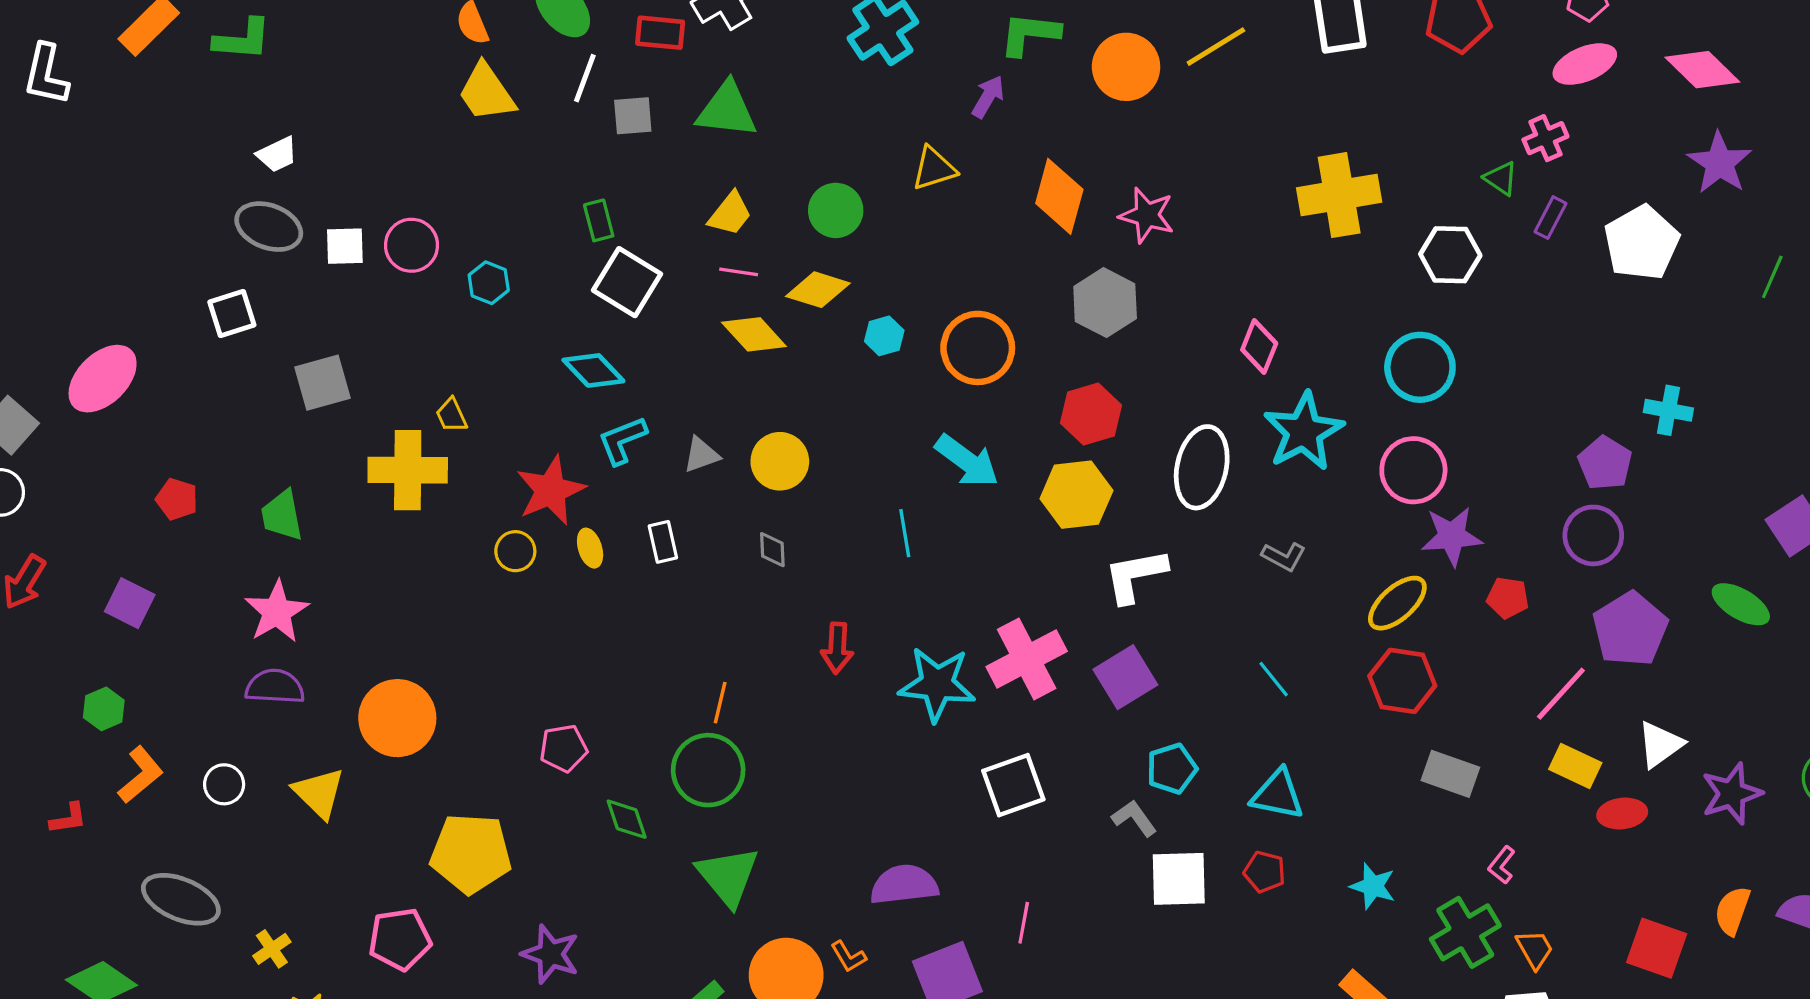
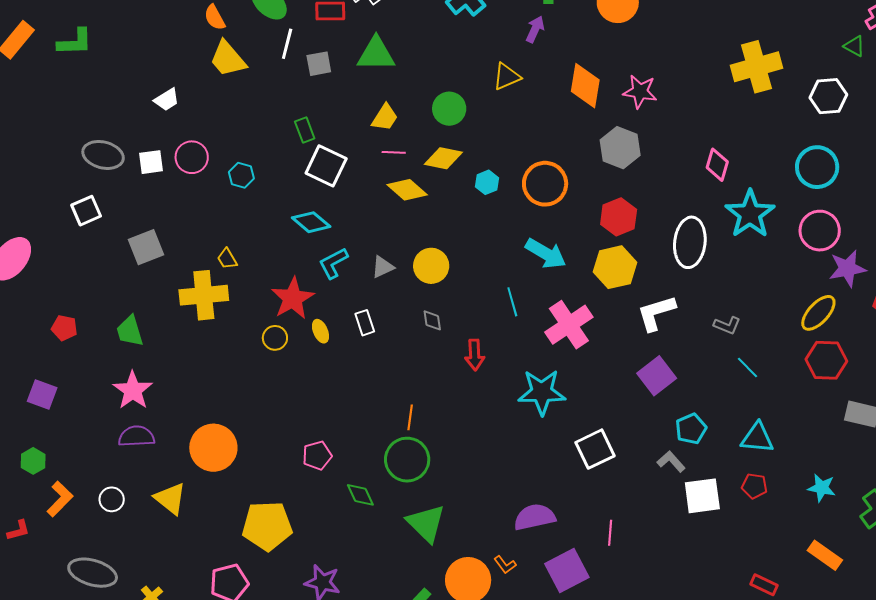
white trapezoid: (277, 154) -> (167, 100), moved
gray L-shape: (1284, 557) -> (727, 325), moved
red arrow: (837, 648) -> (475, 355), moved
pink cross: (1027, 659) -> (569, 325), moved

